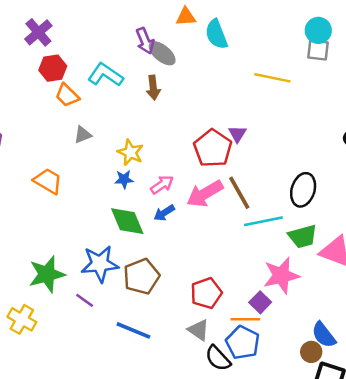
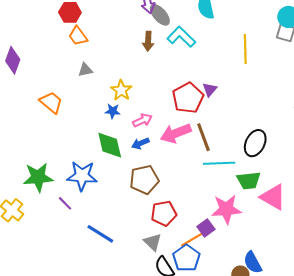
cyan L-shape: (105, 75) -> (181, 37), moved
yellow line: (272, 78) -> (245, 49), turned 68
brown pentagon: (141, 276) -> (144, 180), moved
orange line: (245, 319) -> (192, 240), turned -40

